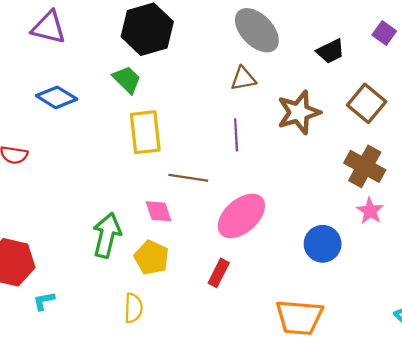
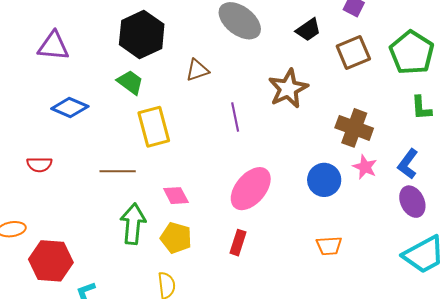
brown triangle: (243, 79) -> (197, 70), moved
brown square: (367, 103) -> (353, 53), moved, turned 36
brown line: (188, 178) -> (118, 171), moved
blue circle: (323, 244) -> (324, 180), moved
orange trapezoid: (299, 317) -> (329, 246), moved, size x0.6

